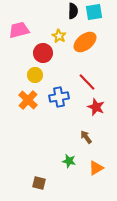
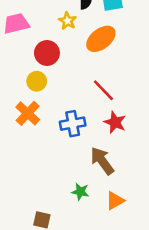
yellow star: (59, 36) -> (67, 21), moved
blue cross: (59, 97) -> (73, 124), moved
brown arrow: (86, 137) -> (102, 161), size x1.6

